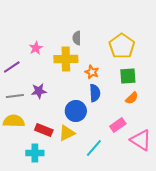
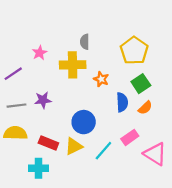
green square: (128, 76) -> (141, 84), turned -30
blue semicircle: (95, 93) -> (122, 102), moved
cyan line: (94, 148) -> (103, 151), moved

